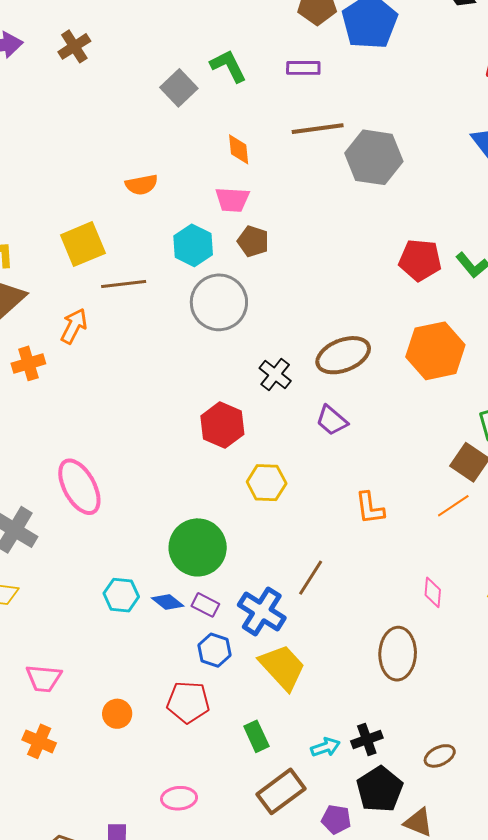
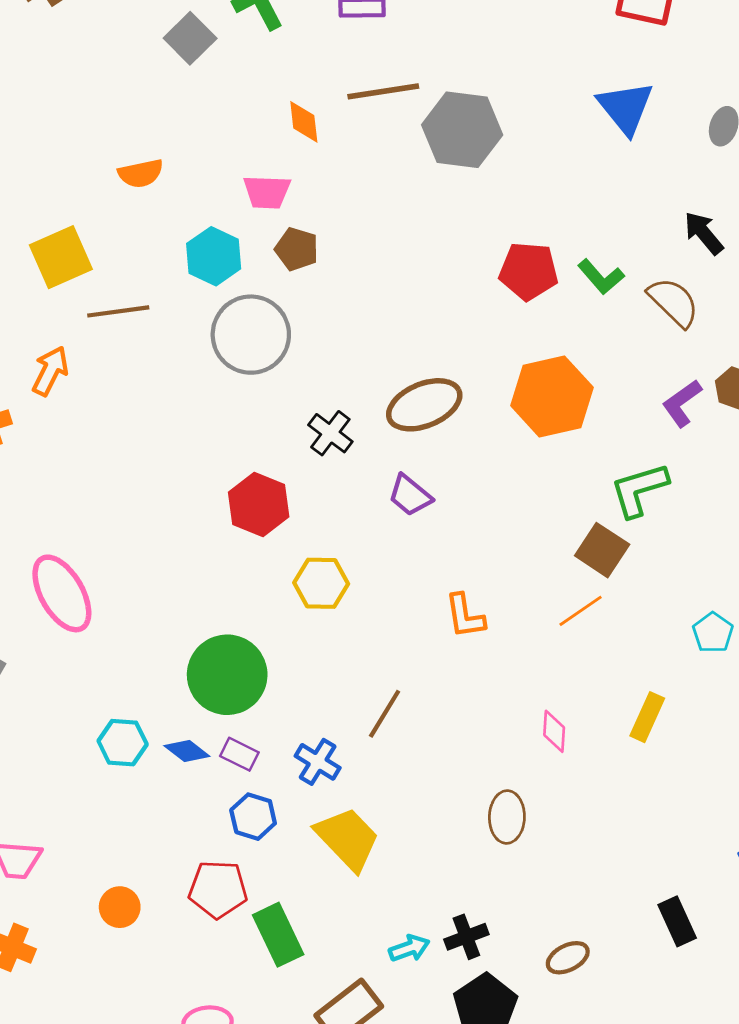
orange diamond: (239, 149) -> (304, 122), moved
blue cross: (262, 611) -> (318, 762), size x0.7
brown ellipse: (398, 654) -> (507, 817), size x0.7
green rectangle: (256, 736) -> (278, 935), moved, size x1.4

